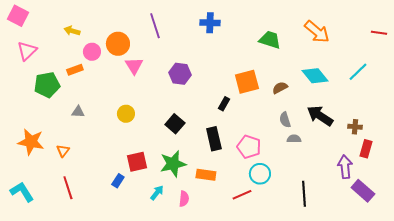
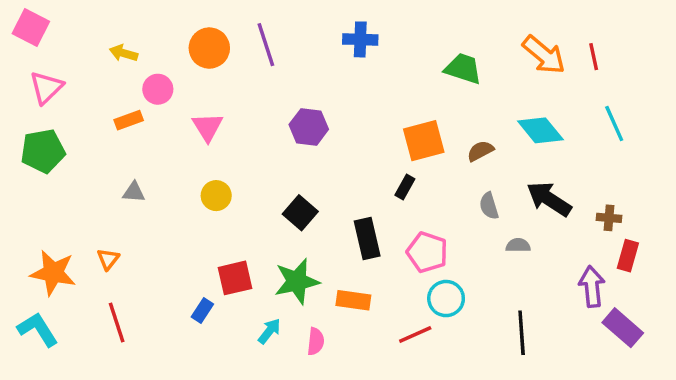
red line: (379, 33) -> (594, 57), moved, turned 70
orange circle: (118, 44) -> (209, 48), moved
pink triangle: (134, 66) -> (208, 127), moved
cyan line: (358, 72) -> (614, 124), turned -70
green pentagon: (47, 85) -> (43, 151), moved
black rectangle: (224, 104) -> (405, 187), moved
gray semicircle: (294, 139) -> (518, 245), moved
orange star: (31, 142) -> (53, 273), moved

